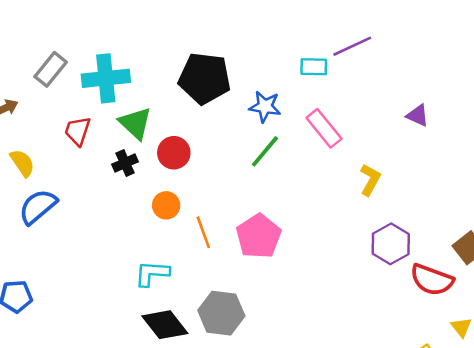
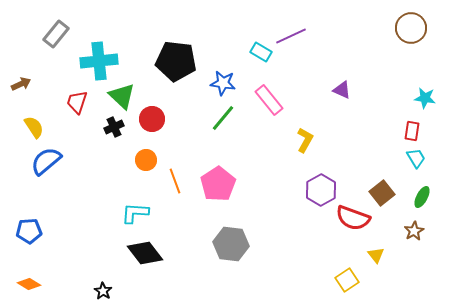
cyan rectangle: (314, 67) -> (261, 52), turned 30
gray rectangle: (51, 69) -> (56, 34), moved
gray hexagon: (221, 313) -> (231, 244), moved

